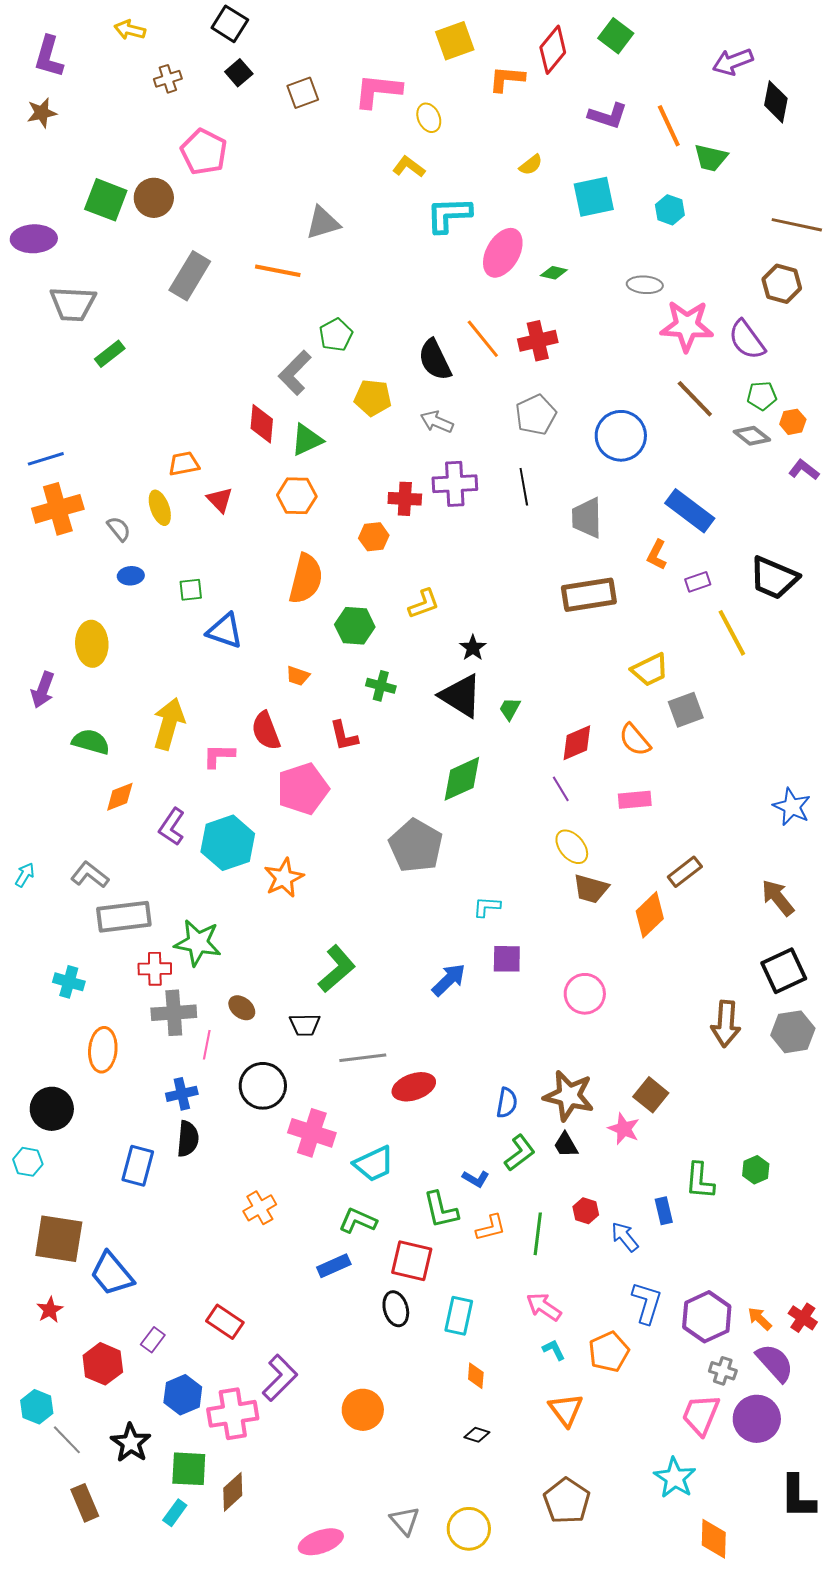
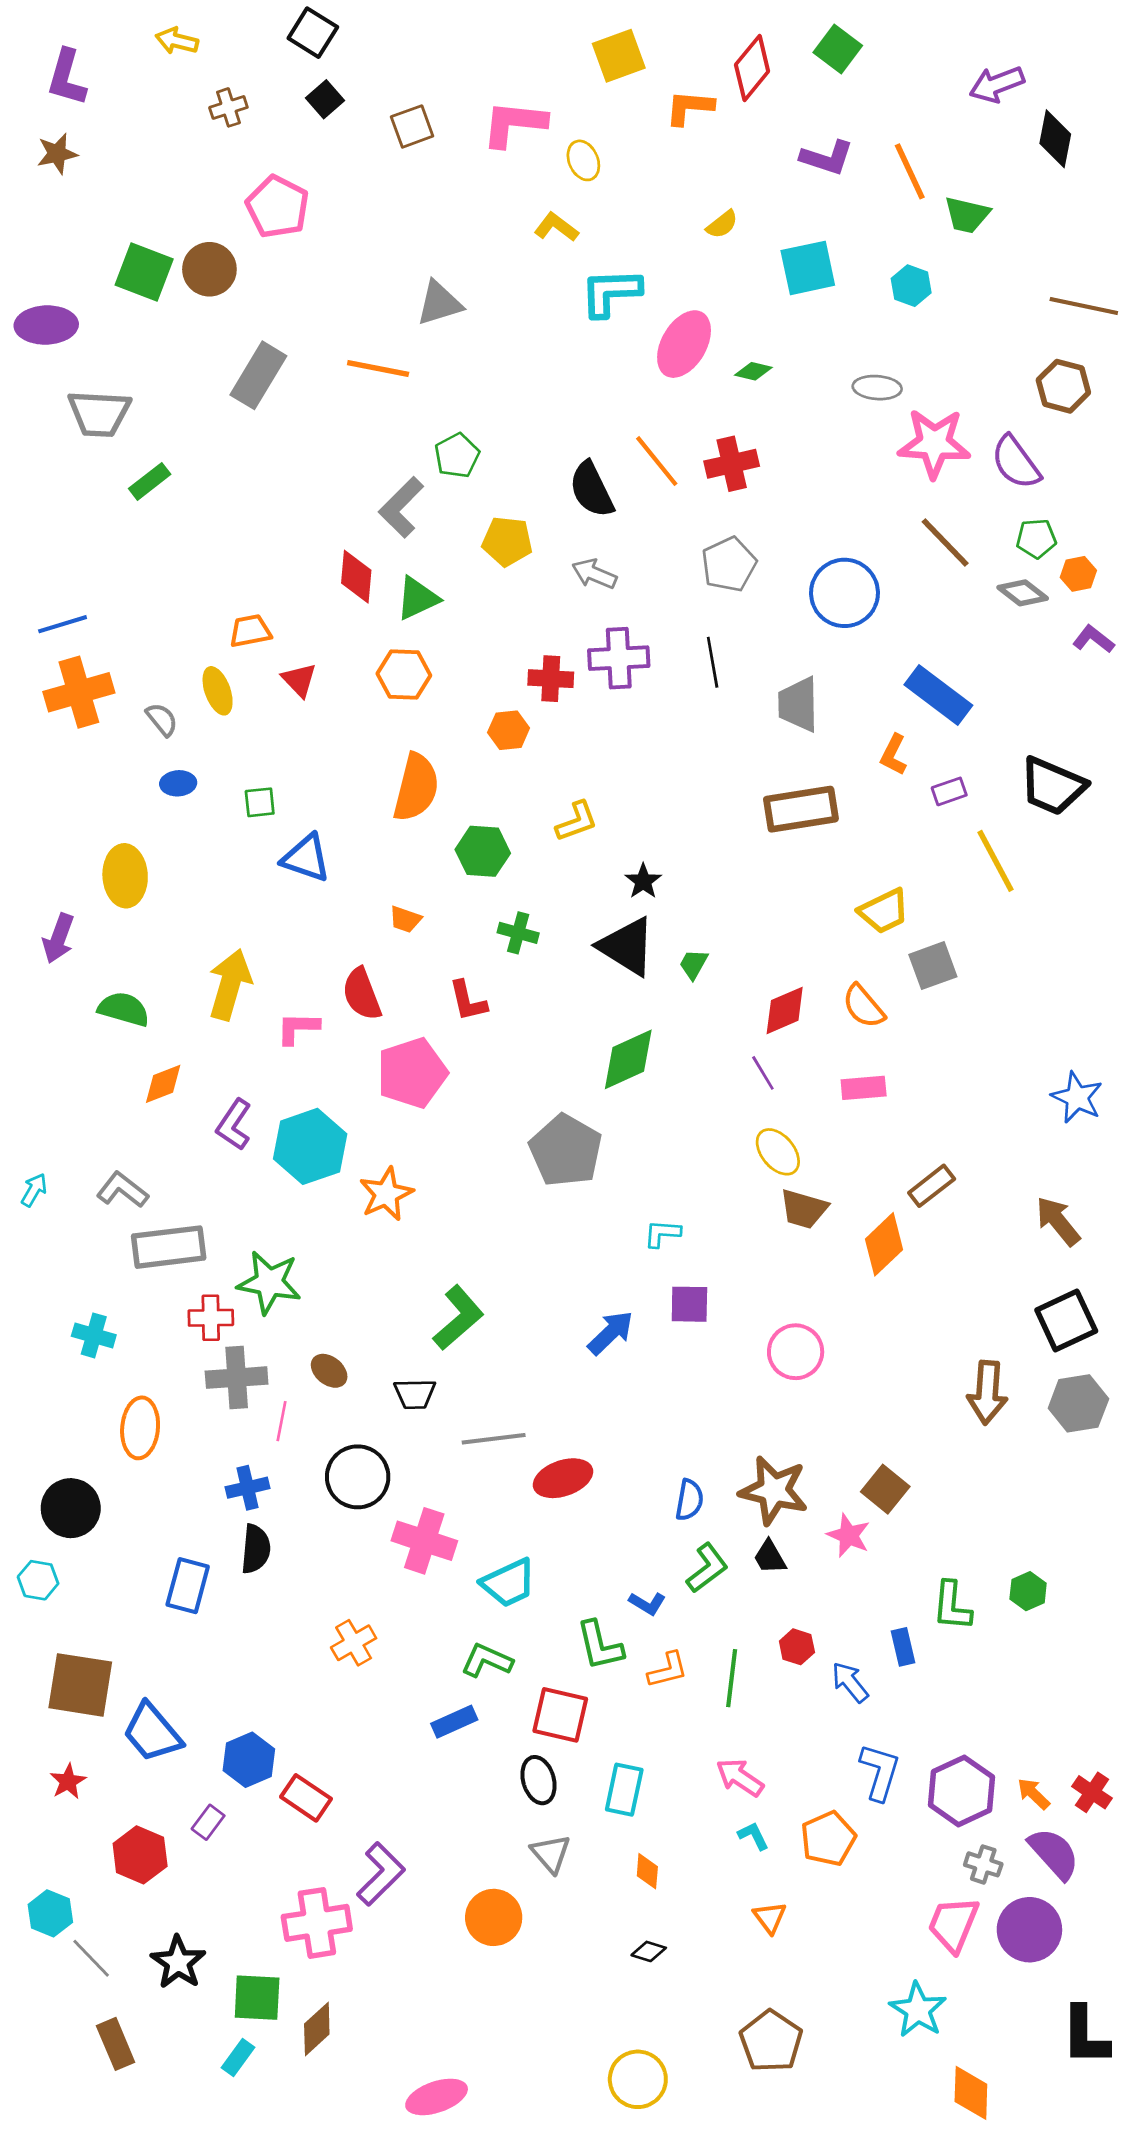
blue hexagon: (183, 1395) -> (249, 1760), moved
orange triangle: (566, 1410) -> (770, 1917), size x0.7
gray triangle: (405, 1521) -> (551, 1854), moved

